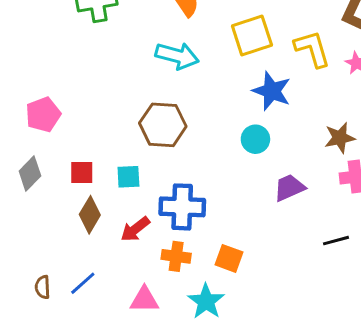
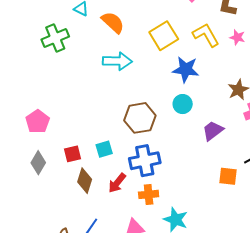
brown hexagon: (163, 125) -> (140, 118), moved
orange square: (229, 258) -> (228, 176), moved

